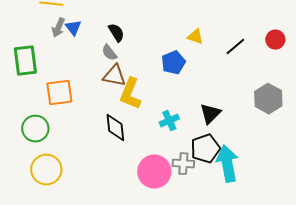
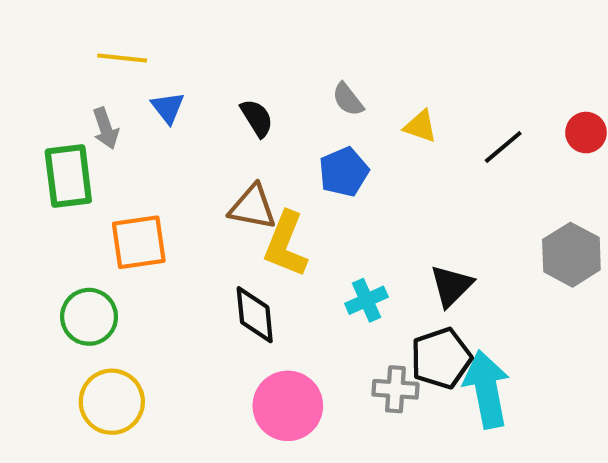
gray arrow: (58, 28) -> (106, 128), moved, turned -42
gray semicircle: (109, 53) -> (348, 99), moved
blue pentagon: (173, 63) -> (344, 172), moved
pink circle: (154, 172) -> (288, 406), moved

